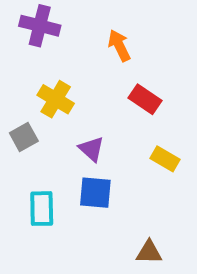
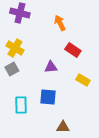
yellow cross: (56, 99) -> (15, 48), moved
purple triangle: (91, 149) -> (51, 67), moved, turned -48
brown triangle: (149, 252) -> (63, 127), moved

